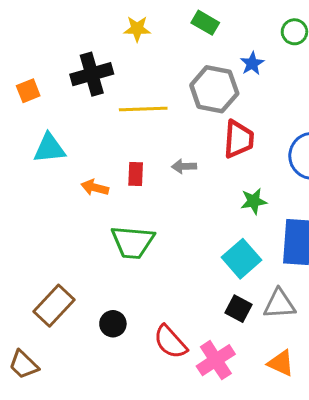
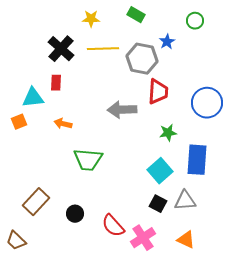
black cross: (92, 74) -> (61, 49), turned -32
orange square: (28, 91) -> (19, 122), moved
yellow line: (143, 109) -> (103, 49), moved
gray arrow: (184, 166) -> (122, 110), size x1.8
red rectangle: (136, 174) -> (56, 83), moved

